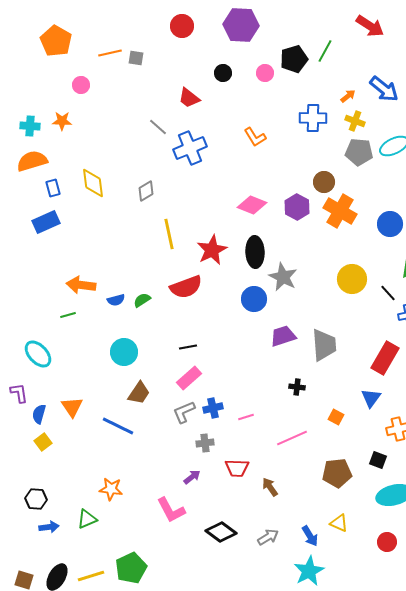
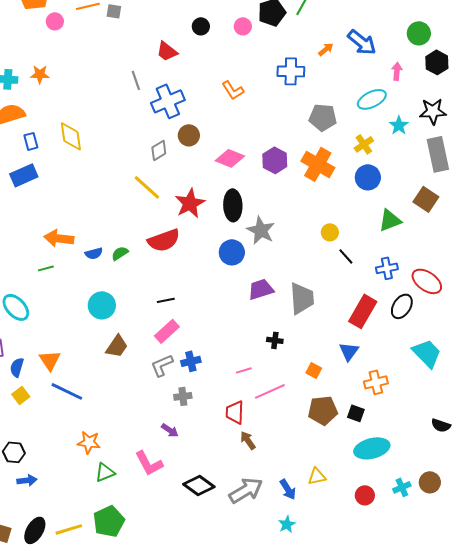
pink circle: (81, 85) -> (55, 21), moved
yellow cross: (355, 121) -> (364, 144), moved, turned 36
gray line: (158, 127) -> (136, 80), turned 30
gray pentagon: (359, 152) -> (323, 117), moved
brown circle: (324, 182) -> (189, 135), moved
gray diamond: (146, 191) -> (159, 150), moved
yellow line: (169, 234) -> (147, 187), turned -36
yellow circle: (352, 279) -> (330, 232), size x0.6
black line: (388, 293) -> (346, 256), moved
pink line: (246, 417) -> (244, 370), moved
blue line: (118, 426) -> (67, 391), moved
red trapezoid: (237, 468) -> (235, 412), moved, turned 90
brown pentagon: (337, 473) -> (323, 410), moved
purple arrow: (192, 477) -> (170, 430), turned 72
green triangle: (87, 519) -> (105, 472), moved
yellow triangle: (339, 523) -> (317, 476), turned -36
gray arrow: (268, 537) -> (246, 490), size x1.6
cyan star: (309, 571) -> (287, 524), size x0.6

